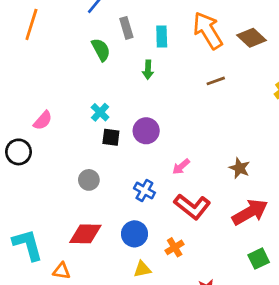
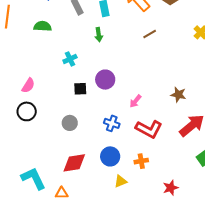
green semicircle: (101, 50) -> (43, 26), moved, turned -48
cyan cross: (100, 112) -> (70, 59), moved, turned 32
black circle: (18, 152) -> (27, 111), moved
orange cross: (175, 247) -> (141, 161), turned 32

